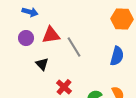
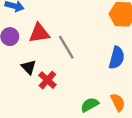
red cross: (64, 87) -> (47, 80), moved

